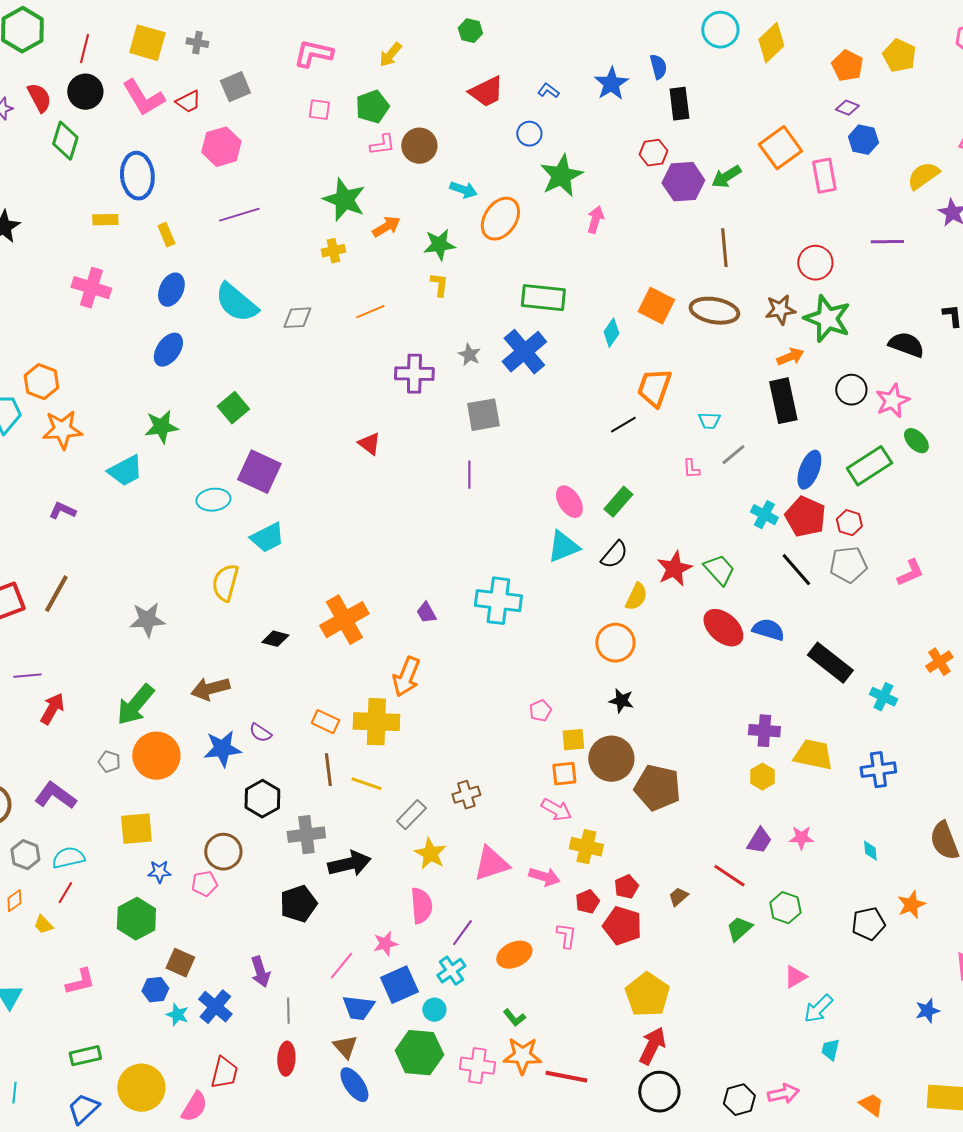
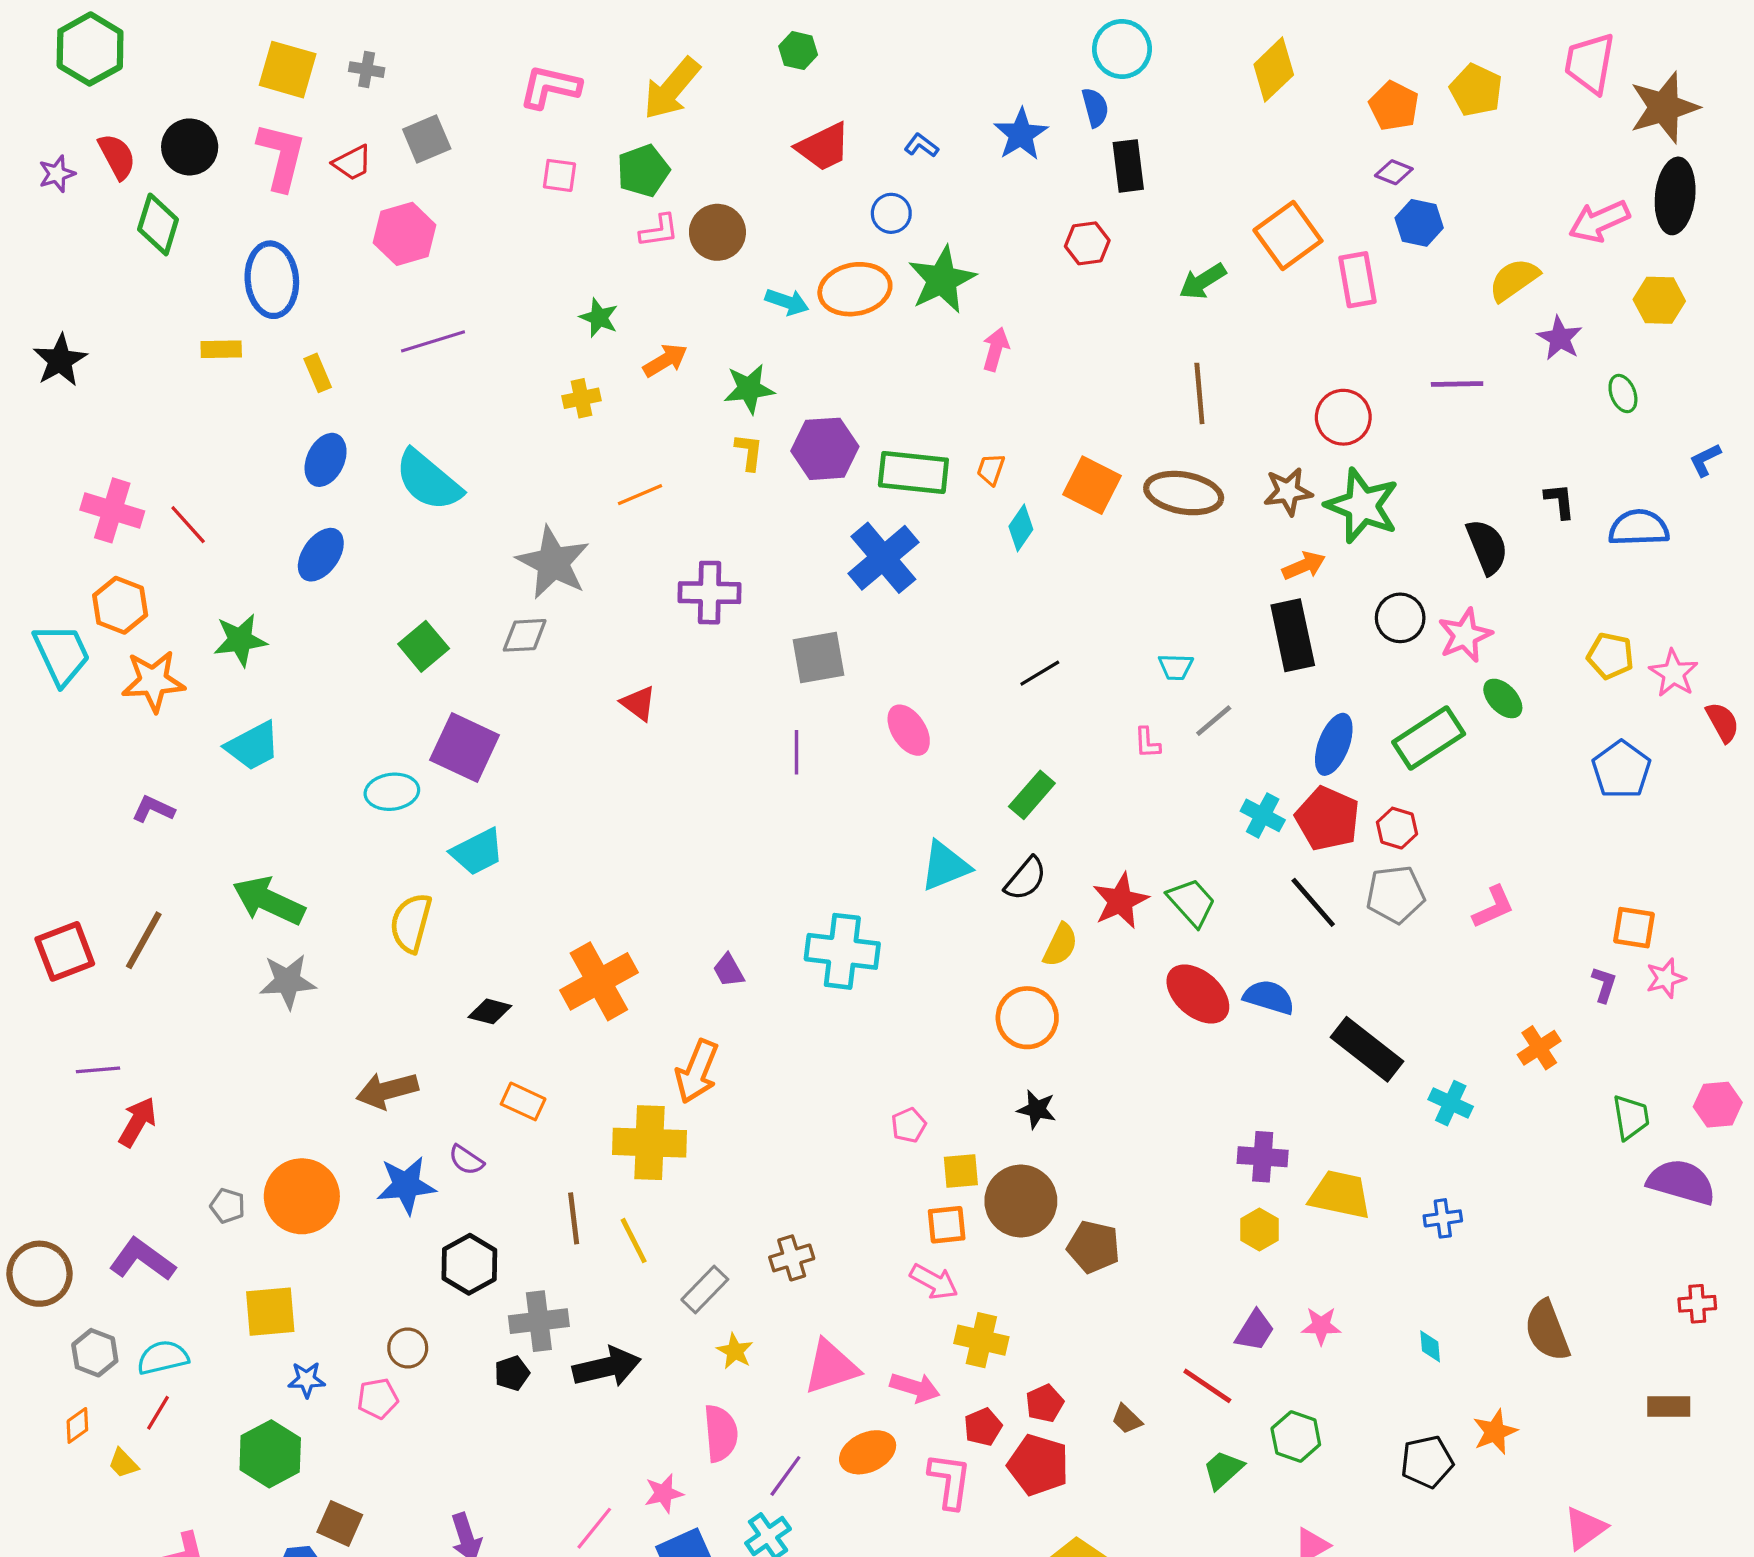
cyan circle: (720, 30) -> (1122, 49), moved
red line: (84, 49) -> (188, 525), moved, turned -56
yellow arrow: (390, 55) -> (672, 88), size x1.6
pink L-shape: (143, 98) -> (281, 156), turned -135
purple hexagon: (683, 182) -> (825, 449), moved
green star: (344, 200) -> (599, 318), size x0.6
orange ellipse: (500, 219) -> (855, 289), moved, turned 45
pink cross: (91, 288) -> (112, 510), moved
gray diamond: (297, 318) -> (525, 635), moved
black semicircle: (906, 345) -> (1487, 547), turned 48
gray star: (469, 355) -> (553, 563), moved, size x2.0
orange trapezoid: (654, 388) -> (991, 469), moved, size x0.5
green star: (161, 427) -> (240, 640), moved
pink ellipse: (569, 502) -> (909, 730), moved
green arrow: (135, 705) -> (269, 901), moved, turned 75
orange rectangle: (325, 722) -> (523, 1101), moved
blue cross: (878, 770) -> (1443, 1218), size x0.7
yellow line: (366, 784) -> (634, 1241), turned 44
brown pentagon: (657, 788) -> (1094, 1247), size x0.7
brown circle: (223, 852) -> (408, 1348), size x0.7
yellow star: (430, 854) -> (735, 1351), size x0.7
brown trapezoid: (678, 897) -> (1127, 1419), turned -95
black pentagon: (298, 904) -> (512, 1373), moved, size x0.6
pink L-shape: (566, 936) -> (950, 1481), size x1.4
orange ellipse: (514, 955) -> (868, 1452), moved

